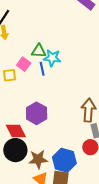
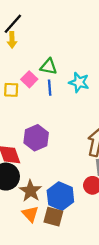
cyan star: (52, 58) -> (79, 82), moved
brown star: (38, 159) -> (31, 191), turned 30

